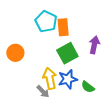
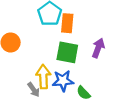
green square: (67, 53) -> (67, 52), turned 30

